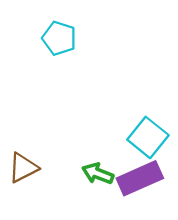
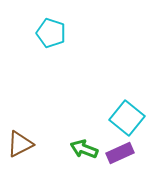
purple rectangle: (140, 178) -> (120, 153), size x0.7

